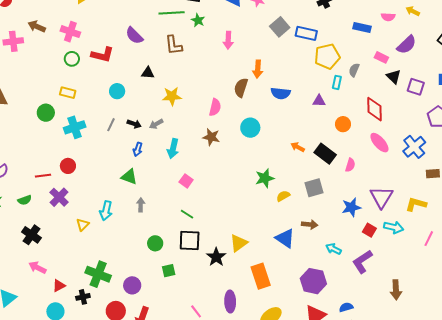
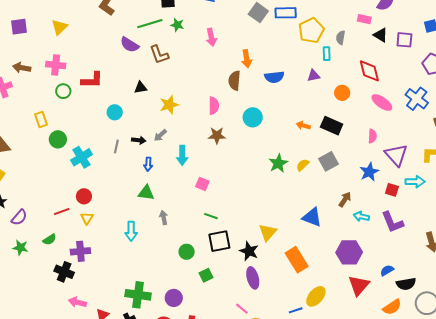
purple semicircle: (134, 36) -> (130, 45), moved
yellow rectangle: (68, 93) -> (41, 120), moved, turned 70
green circle: (46, 113) -> (58, 139), moved
pink semicircle: (350, 165) -> (372, 136), moved
yellow semicircle: (283, 196) -> (303, 165), moved
purple cross: (59, 197) -> (80, 251), moved, turned -36
yellow triangle: (83, 225) -> (87, 218), moved
brown arrow: (310, 225) -> (345, 199), moved, turned -49
purple L-shape: (362, 262) -> (392, 222), turned -65
purple ellipse: (230, 301) -> (253, 278), moved

